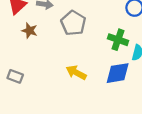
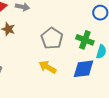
gray pentagon: (73, 23) -> (52, 38), moved

